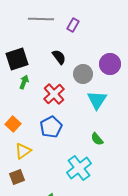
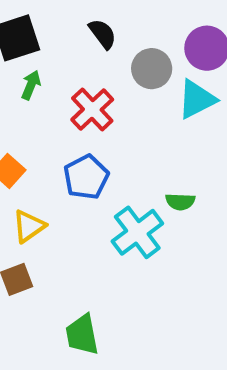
cyan triangle: (97, 100) -> (197, 99), moved, turned 30
green semicircle: (97, 139) -> (180, 202), turned -48
cyan cross: (79, 168) -> (137, 232), moved

